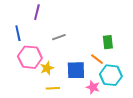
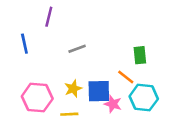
pink hexagon: (30, 57) -> (37, 98), moved
yellow star: (47, 68) -> (73, 89), moved
pink star: (93, 87) -> (113, 104), moved

